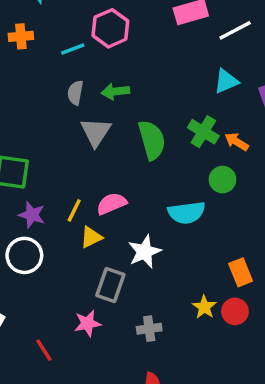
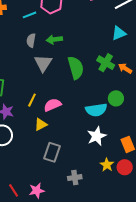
green circle: (222, 180) -> (116, 98), moved
yellow line: (74, 210) -> (32, 100), moved
white star: (145, 252) -> (97, 136), moved
pink star: (88, 323) -> (37, 191), moved

